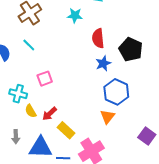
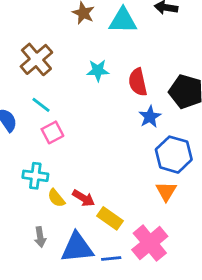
cyan star: (75, 15) -> (98, 70), moved
pink square: (45, 79) -> (52, 132), moved
red arrow: (50, 114) -> (84, 198), turned -98

